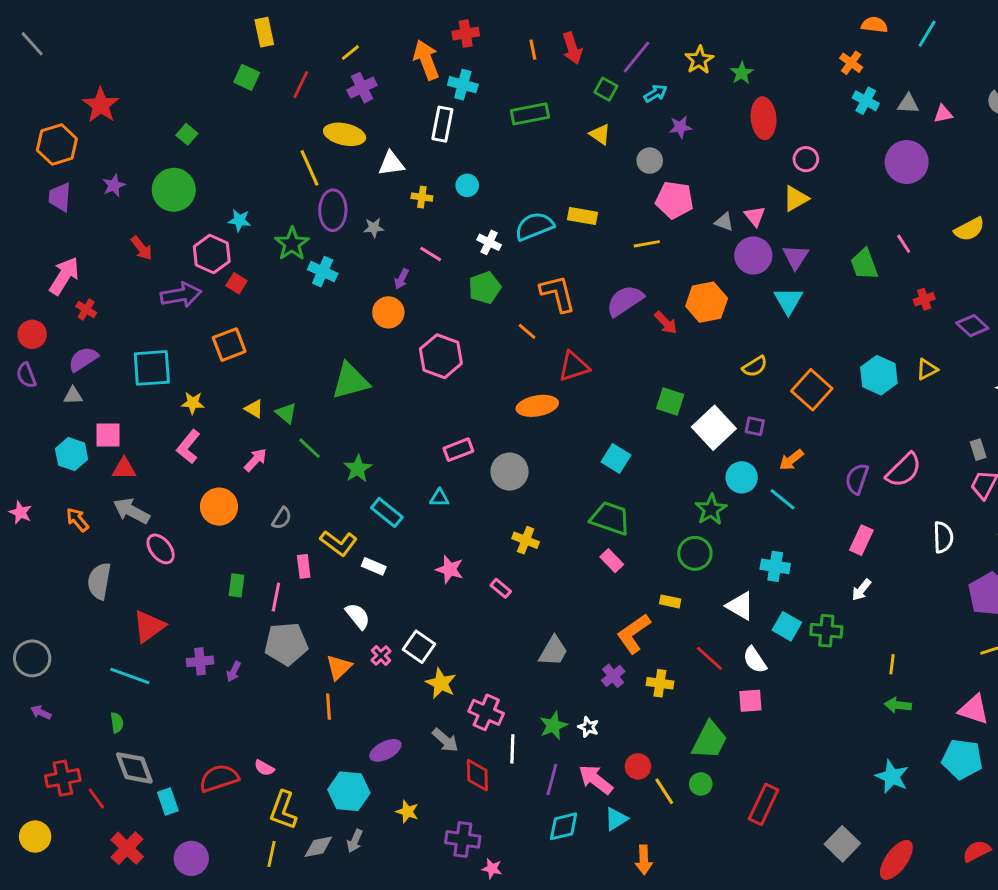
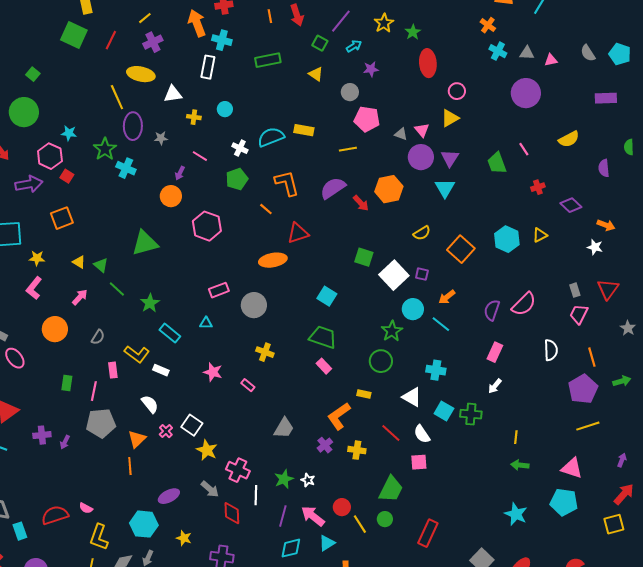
green square: (247, 77) -> (74, 35), size x1.5

